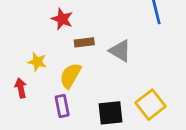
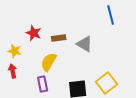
red star: (62, 19) -> (34, 33), moved
yellow star: (37, 62) -> (15, 51), moved

